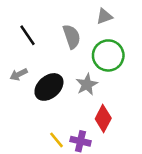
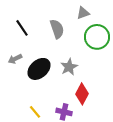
green circle: (108, 55) -> (97, 37), moved
yellow line: (57, 140) -> (35, 112), moved

